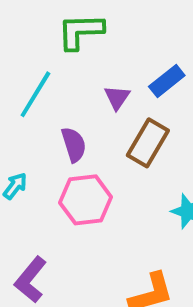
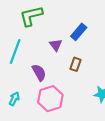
brown rectangle: (148, 143) -> (75, 64), size x0.6

